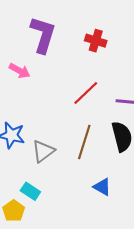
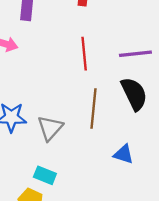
red line: (86, 93) -> (84, 54), turned -40

